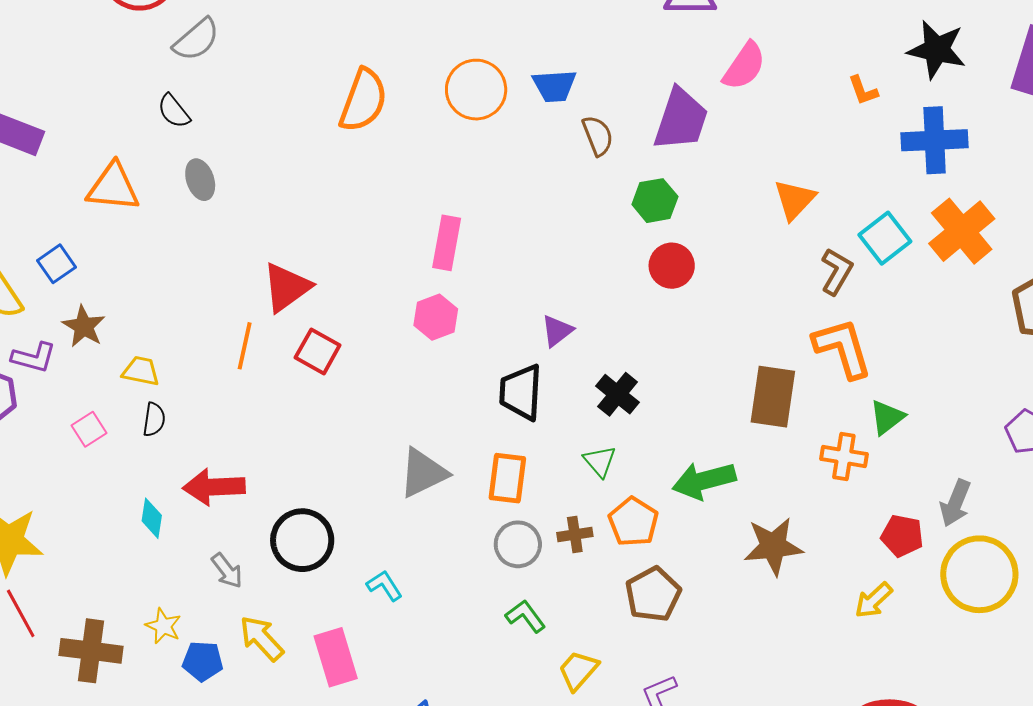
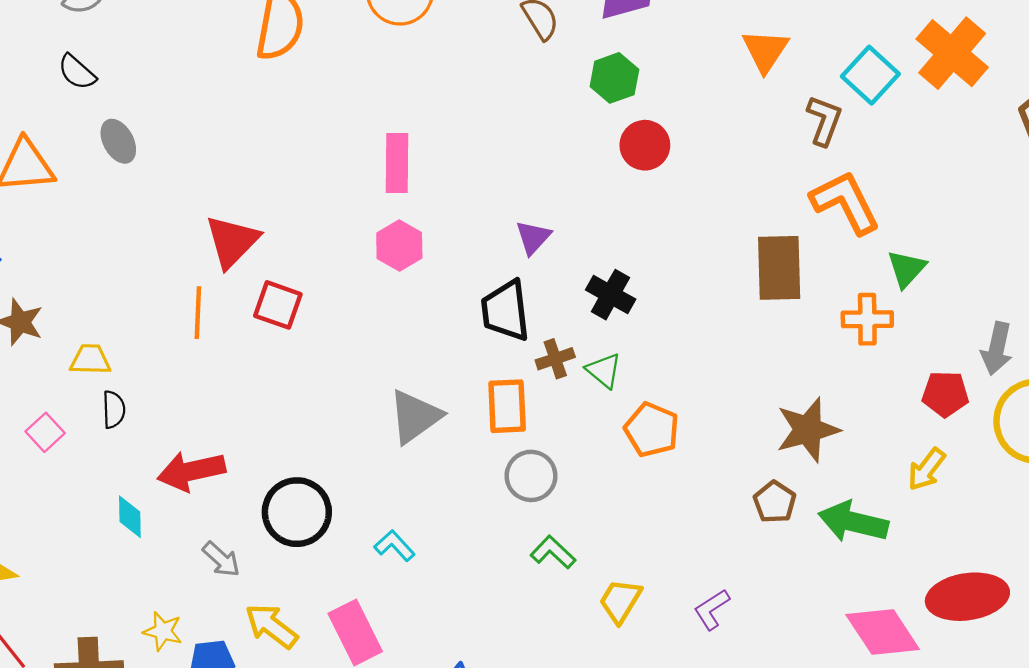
green arrow: (704, 481) -> (853, 522), moved, turned 38
brown cross: (575, 534) -> (555, 359), moved
brown pentagon: (653, 594) -> (775, 502), moved, size x0.7

